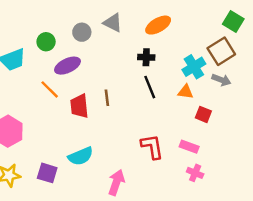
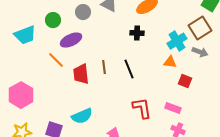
black line: (150, 87) -> (129, 69), moved

